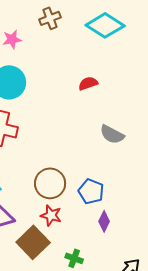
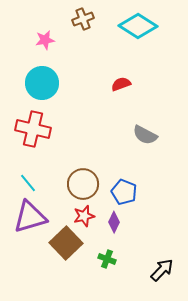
red star: (51, 215) -> (84, 216), turned -30
purple diamond: (104, 221) -> (114, 222), moved

